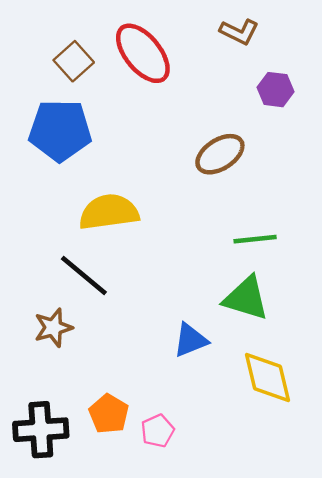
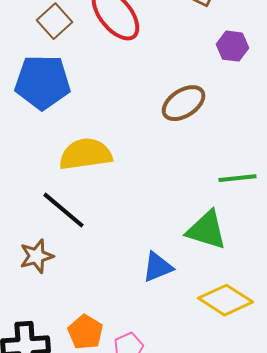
green line: (255, 239) -> (238, 178), moved
yellow diamond: (268, 378) -> (226, 300), turned -44

